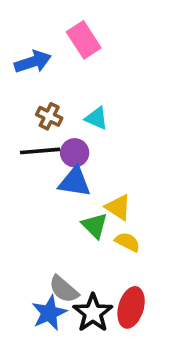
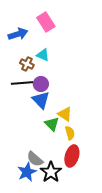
cyan triangle: (96, 118) -> (43, 55), moved
blue triangle: (75, 182) -> (41, 100), turned 36
yellow semicircle: (127, 242) -> (70, 133), turned 48
red ellipse: (131, 307) -> (72, 156), moved

